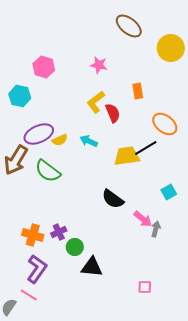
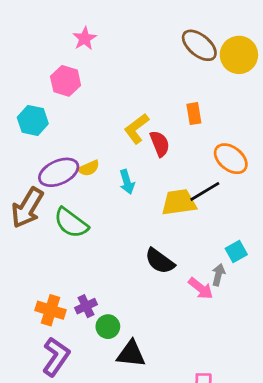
brown ellipse: (129, 26) -> (199, 45), moved
pink star: (99, 65) -> (85, 39), moved, turned 30
yellow semicircle: (60, 140) -> (89, 168), moved
cyan arrow: (89, 141) -> (127, 182), turned -132
gray arrow: (156, 229) -> (218, 275), moved

